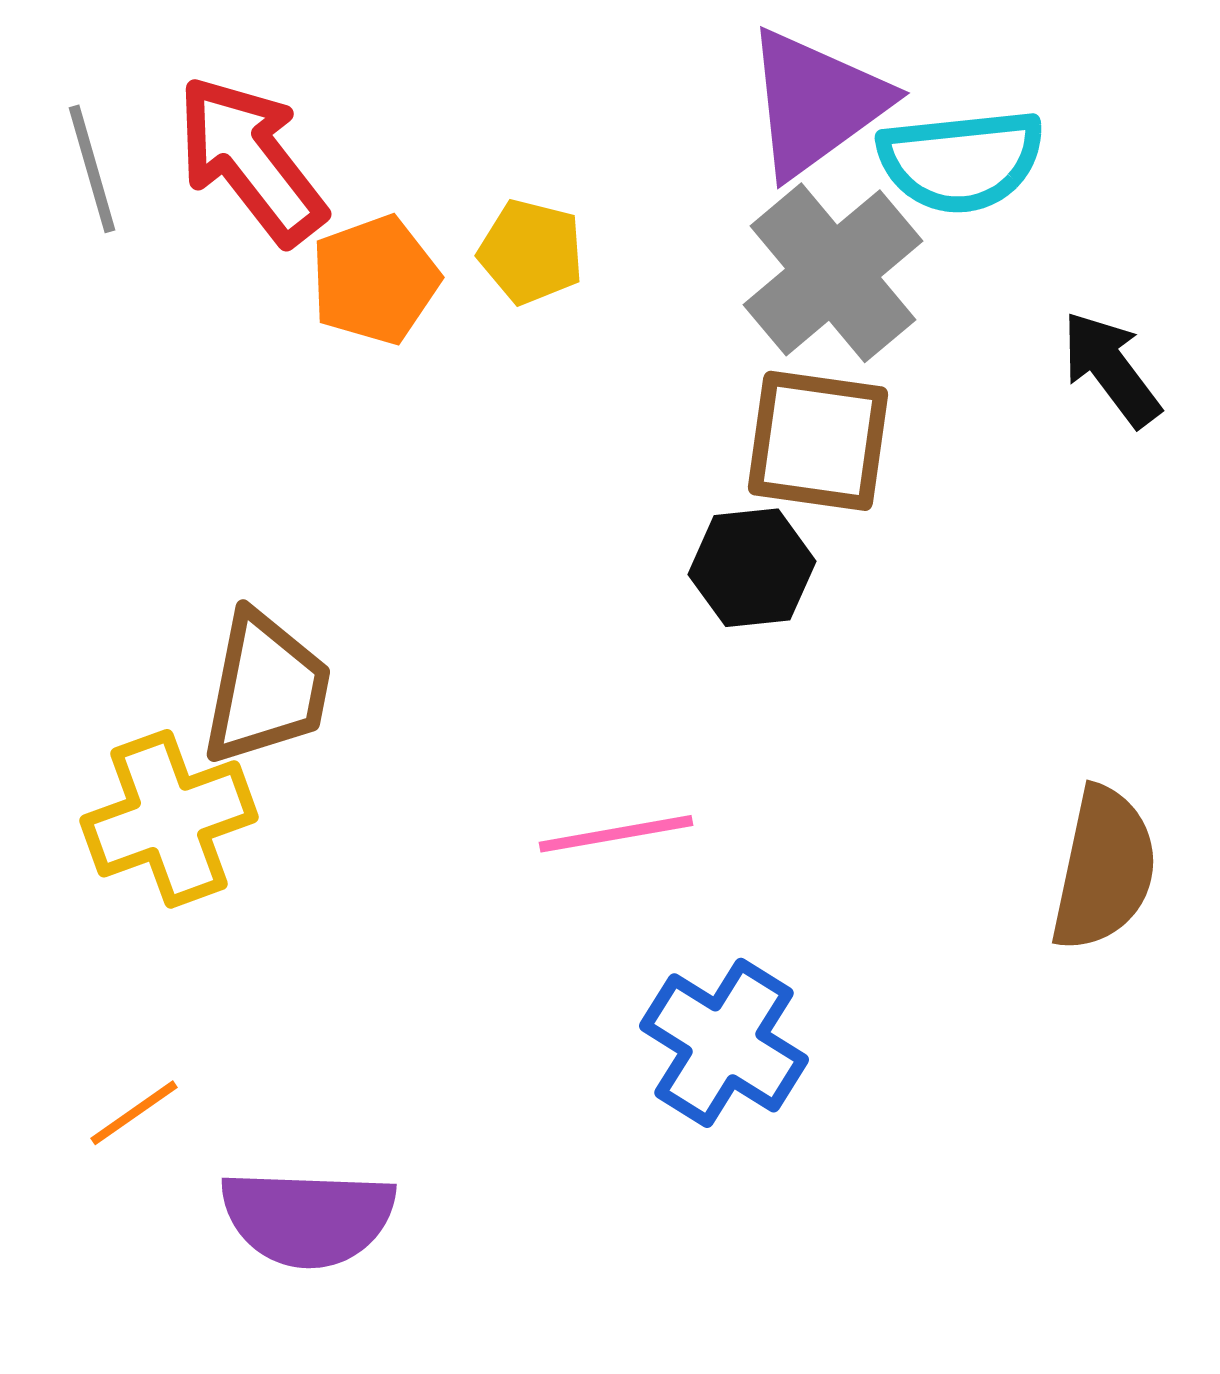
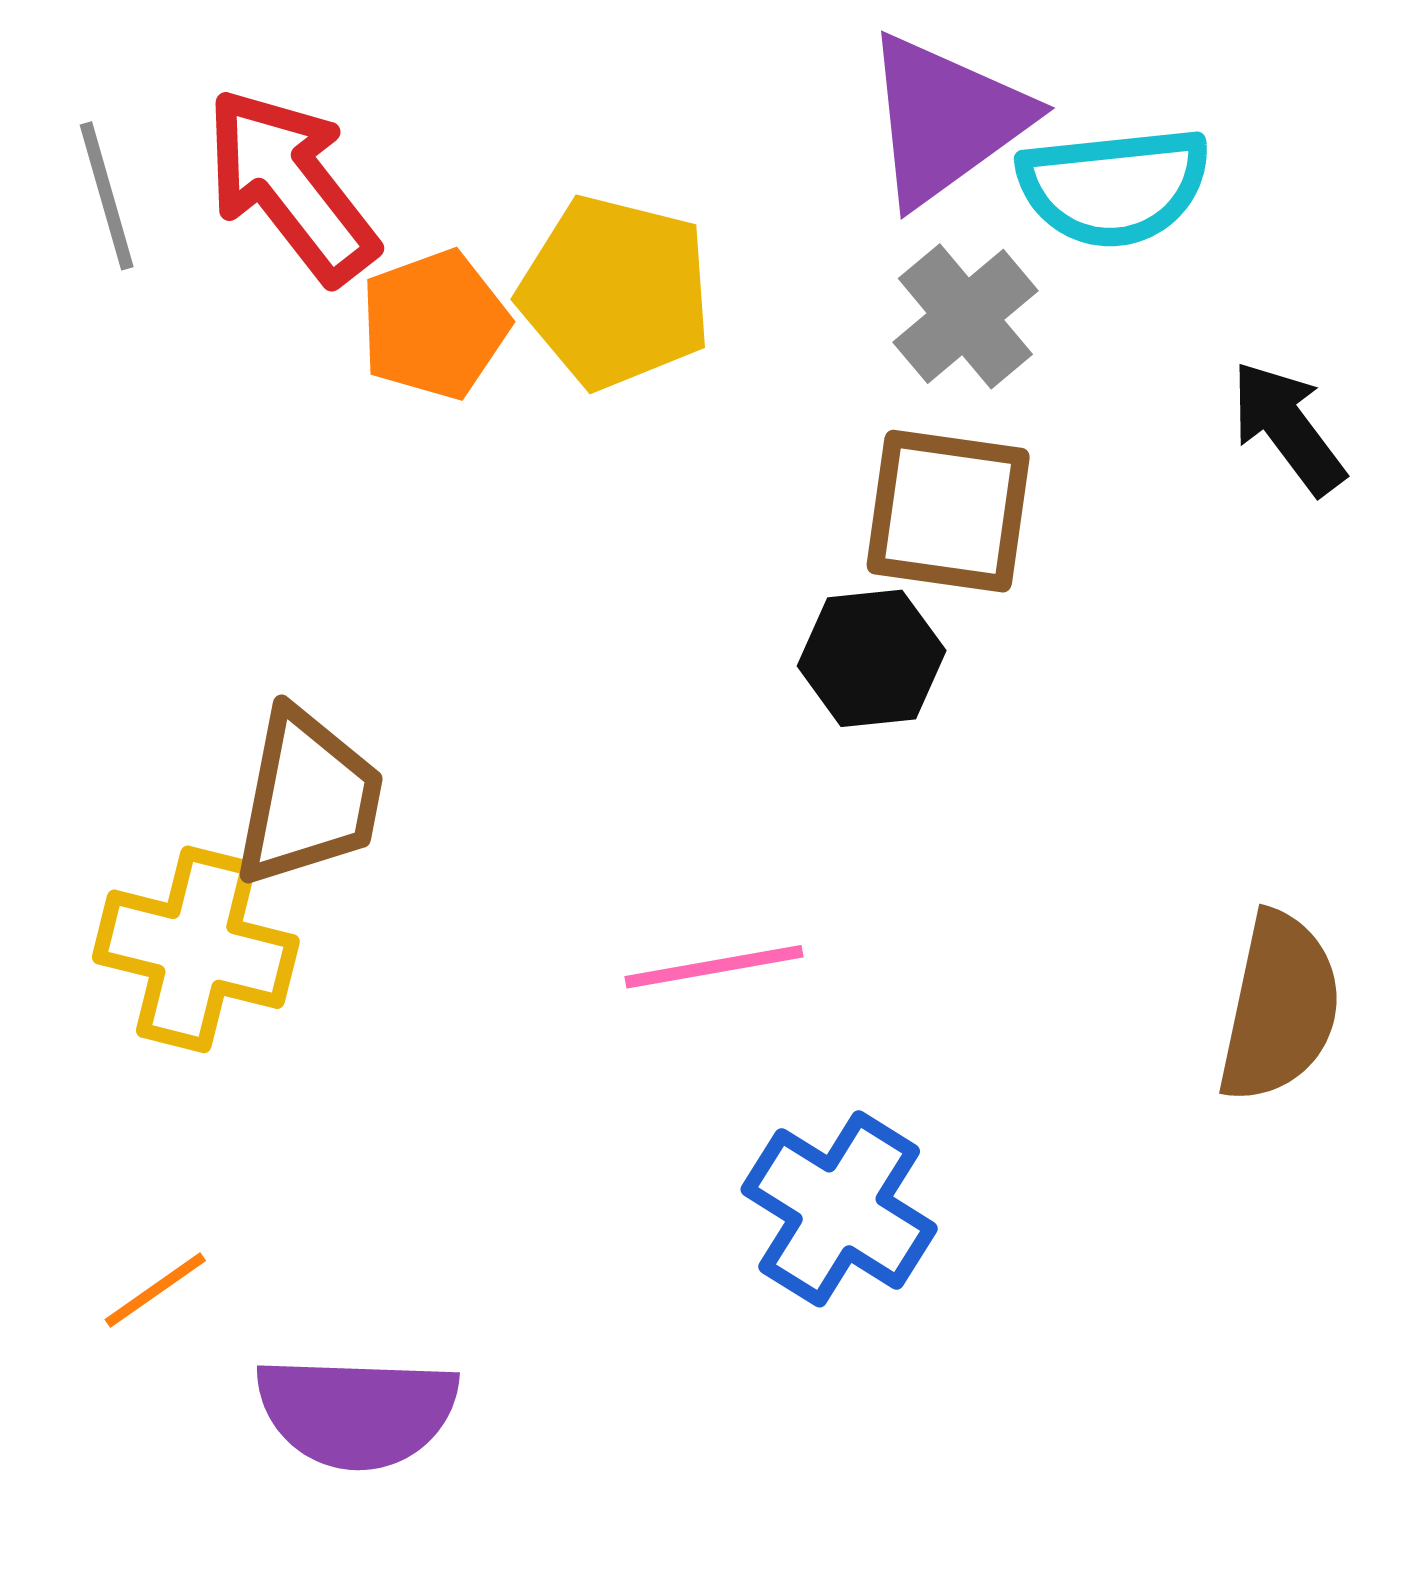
yellow pentagon: (531, 252) -> (615, 292), size x1.6
gray cross: (833, 273) -> (965, 316), size x0.7
yellow cross: (169, 819) -> (196, 949), turned 34

